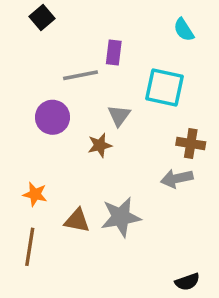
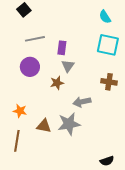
purple rectangle: (114, 52) -> (62, 48), moved
gray line: (81, 75) -> (35, 39), moved
cyan square: (165, 88) -> (108, 45), moved
gray arrow: (177, 179) -> (82, 102), moved

